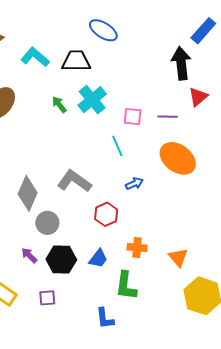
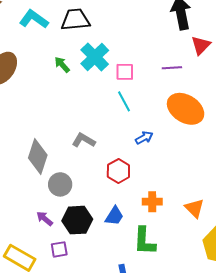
pink square: (133, 117) -> (125, 72), moved
gray L-shape: (74, 181) -> (84, 140), size x0.7
purple square: (47, 298) -> (59, 249), moved

